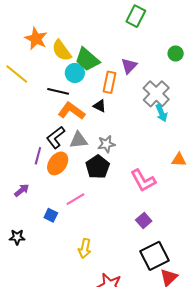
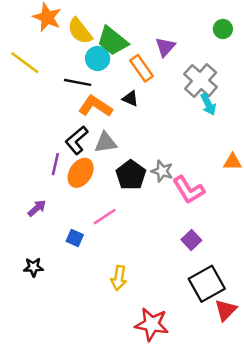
orange rectangle: (110, 82) -> (142, 68), turned -45
gray star: (106, 144) -> (162, 171), moved, turned 30

